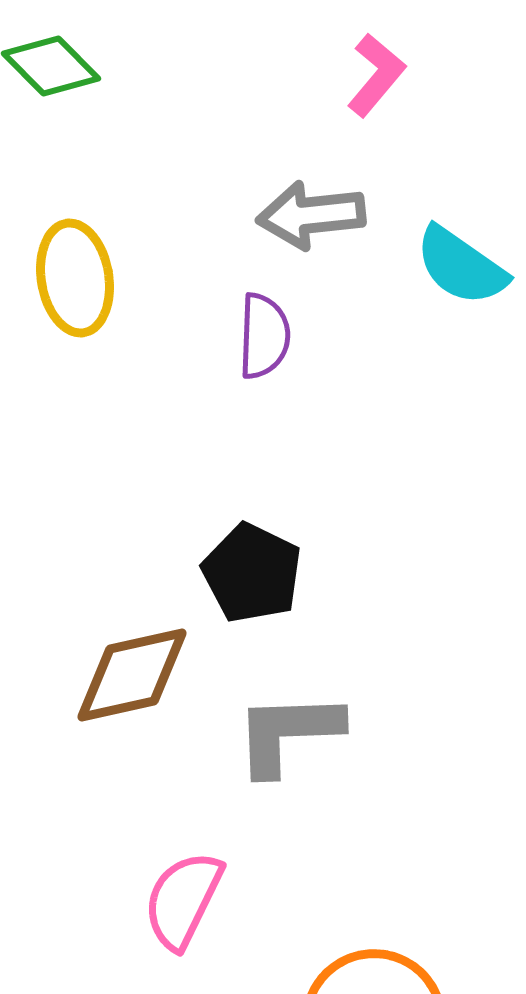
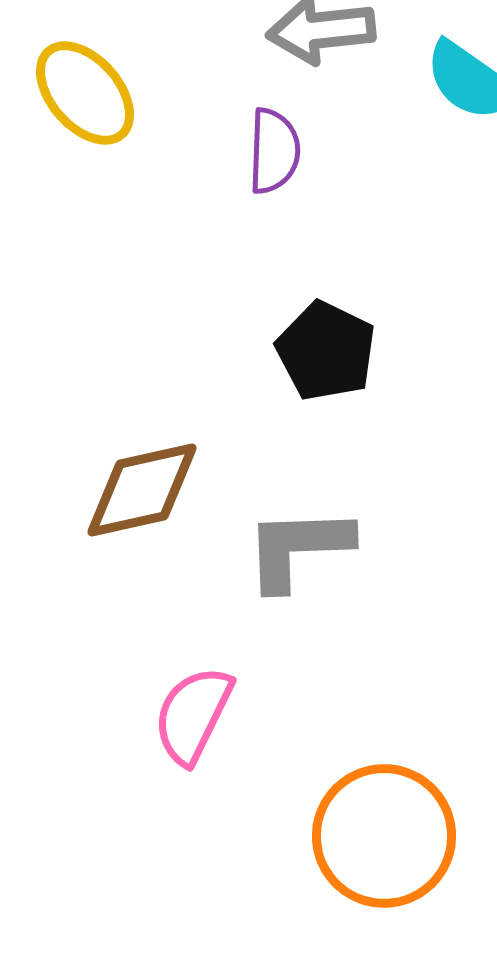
yellow ellipse: (75, 278) -> (85, 93), turned -32
black pentagon: (252, 573) -> (326, 351), moved

